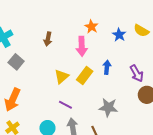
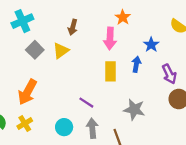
blue star: (119, 35) -> (151, 45), moved
yellow rectangle: (85, 75) -> (111, 71), turned -42
yellow triangle: (61, 77) -> (61, 51), moved

